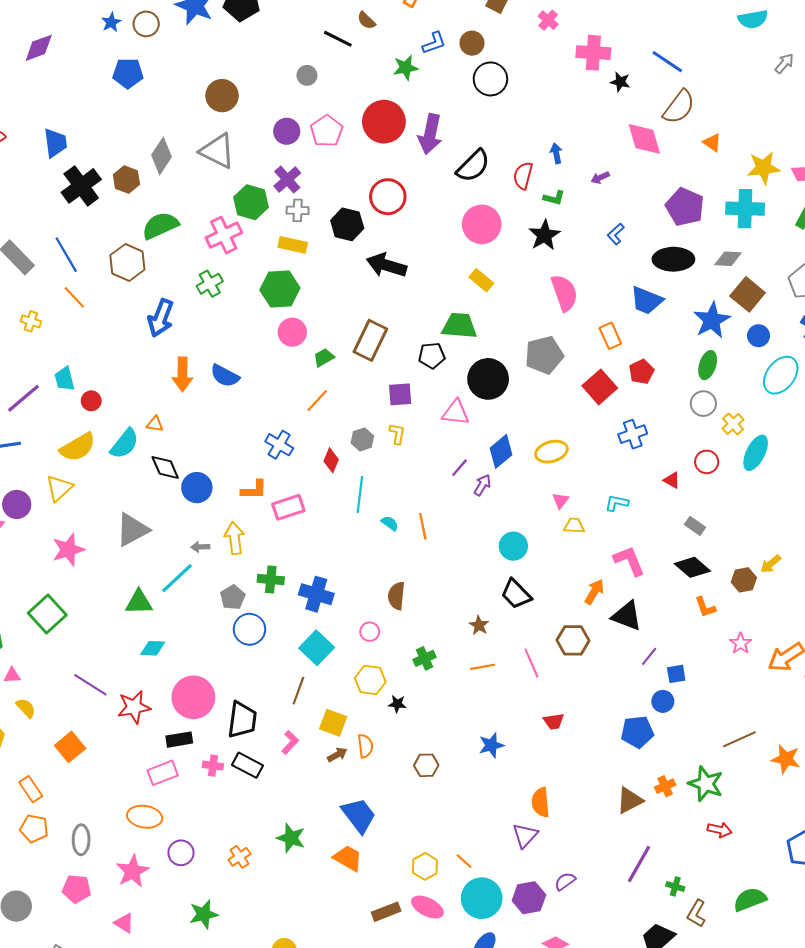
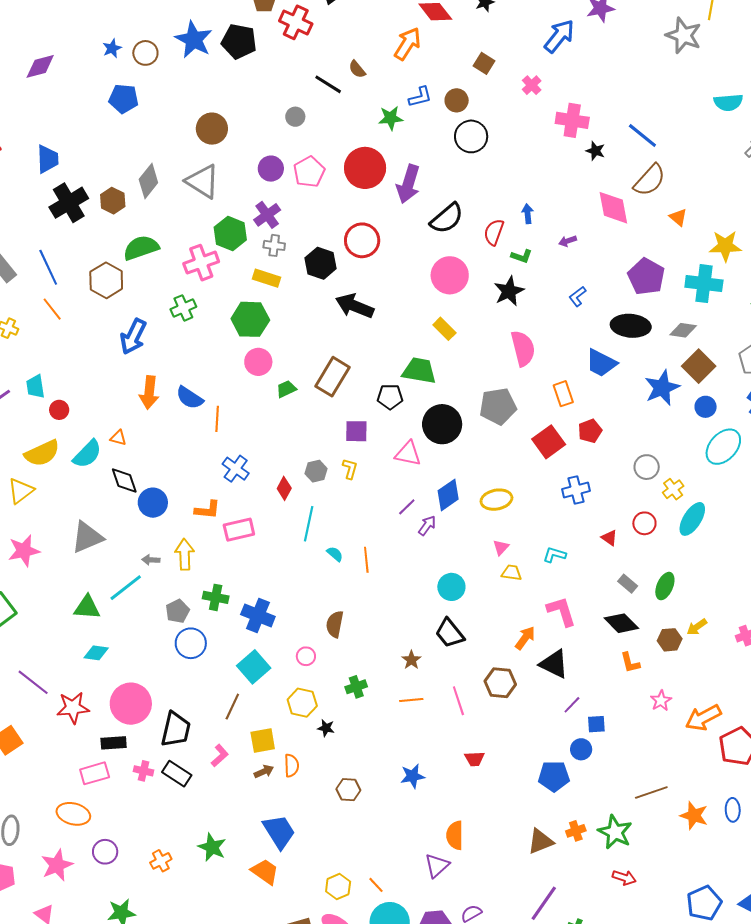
green ellipse: (708, 365) -> (665, 586), moved
orange line: (317, 401) -> (217, 419), moved, turned -45
yellow square: (333, 723) -> (263, 740), turned -36

